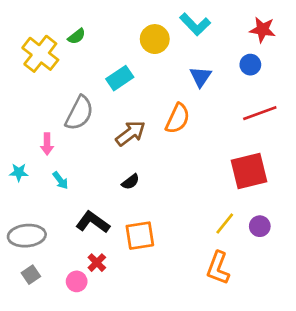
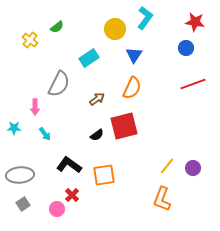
cyan L-shape: (195, 24) -> (145, 18), turned -100
yellow cross: (40, 54) -> (30, 40), size x0.6
blue triangle: (201, 77) -> (134, 55), moved
brown arrow: (130, 133) -> (97, 99), size x0.7
red square: (249, 171) -> (124, 126), moved

